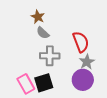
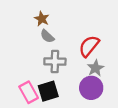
red semicircle: (81, 42) -> (89, 46), turned -120

